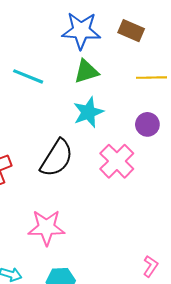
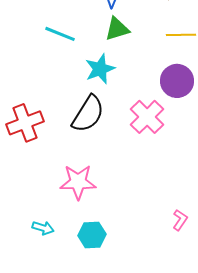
cyan star: (88, 112) -> (100, 69), moved
purple circle: (147, 124) -> (177, 81), size x1.4

